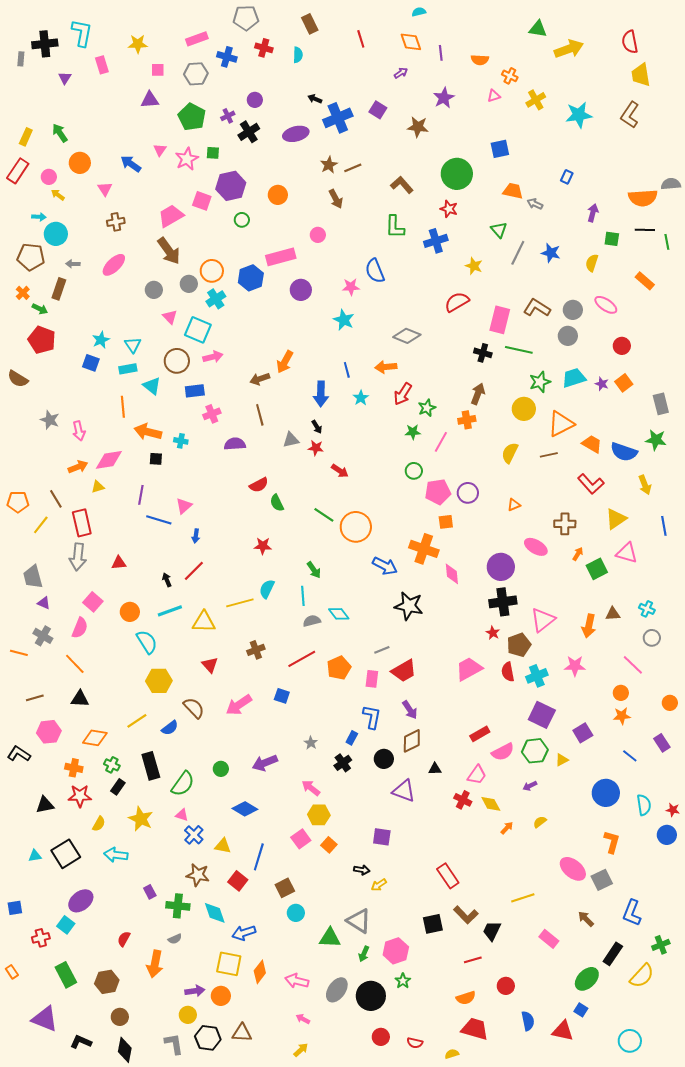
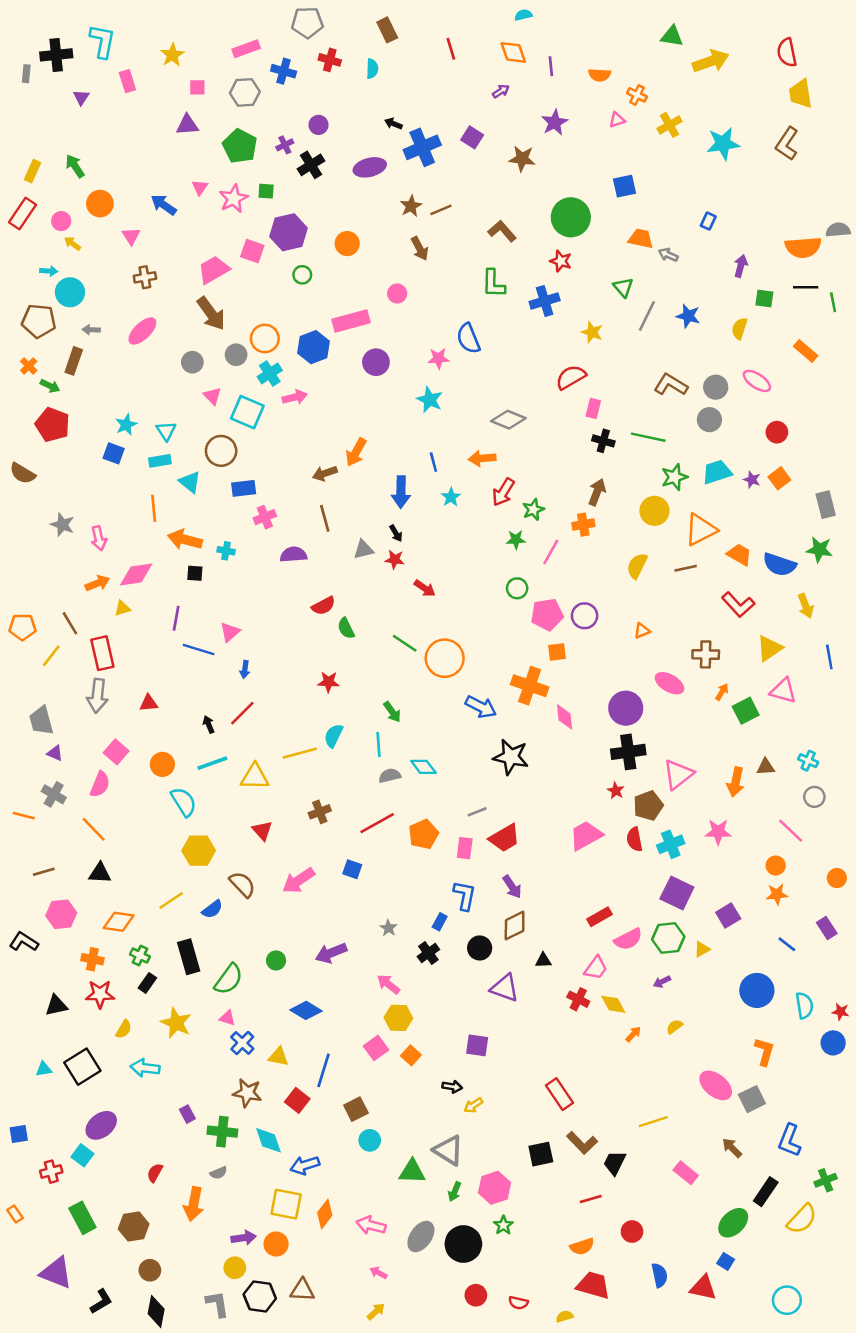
yellow star: (138, 44) -> (172, 55), turned -30
pink rectangle: (500, 320) -> (593, 408), moved, size x0.6
pink arrow: (213, 357) -> (295, 397), moved
black L-shape: (81, 1042) -> (101, 1301), turned 125

